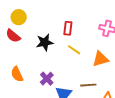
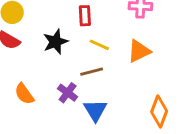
brown line: (88, 85) -> (92, 72), moved

